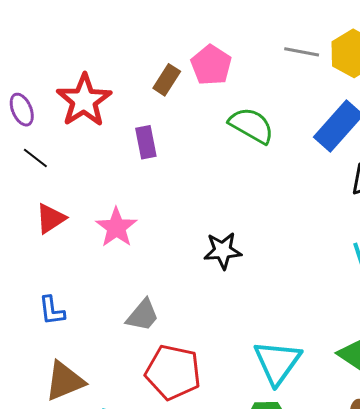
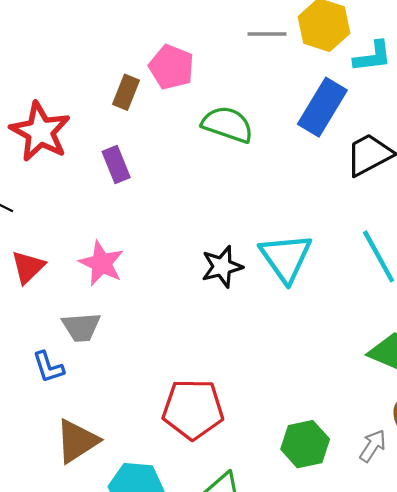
gray trapezoid: (143, 315) -> (81, 327), moved, turned 57
cyan triangle: (277, 362) -> (286, 258), moved

